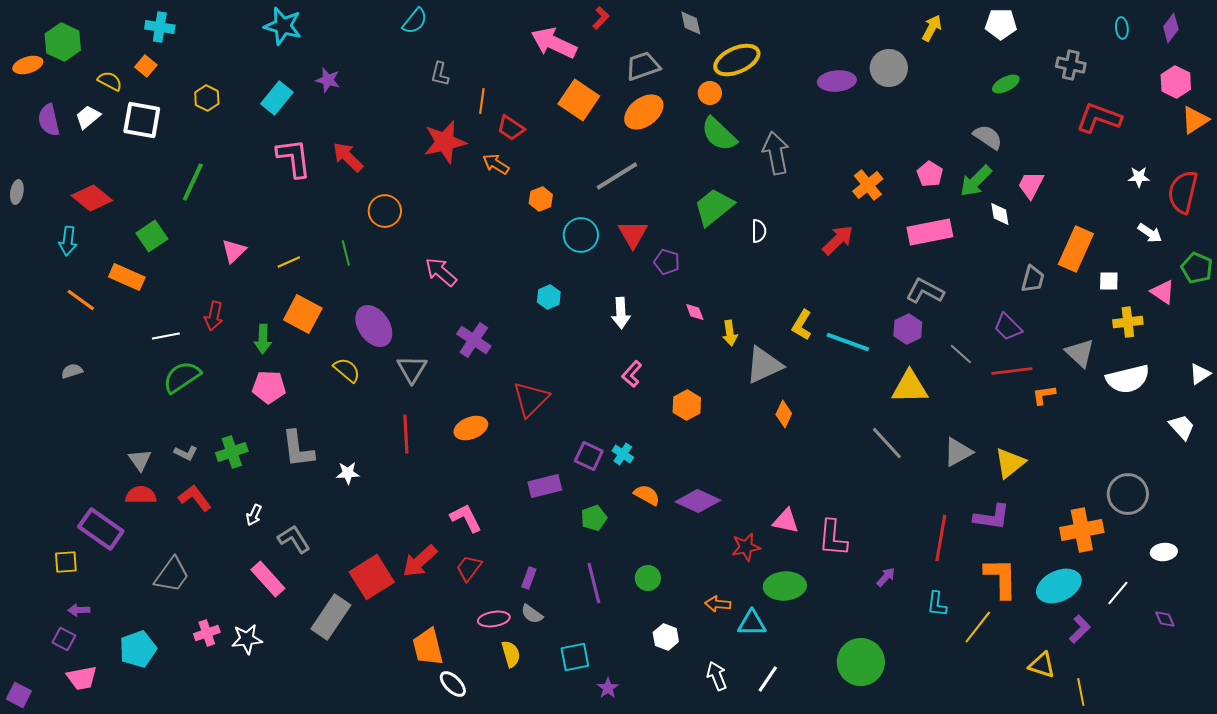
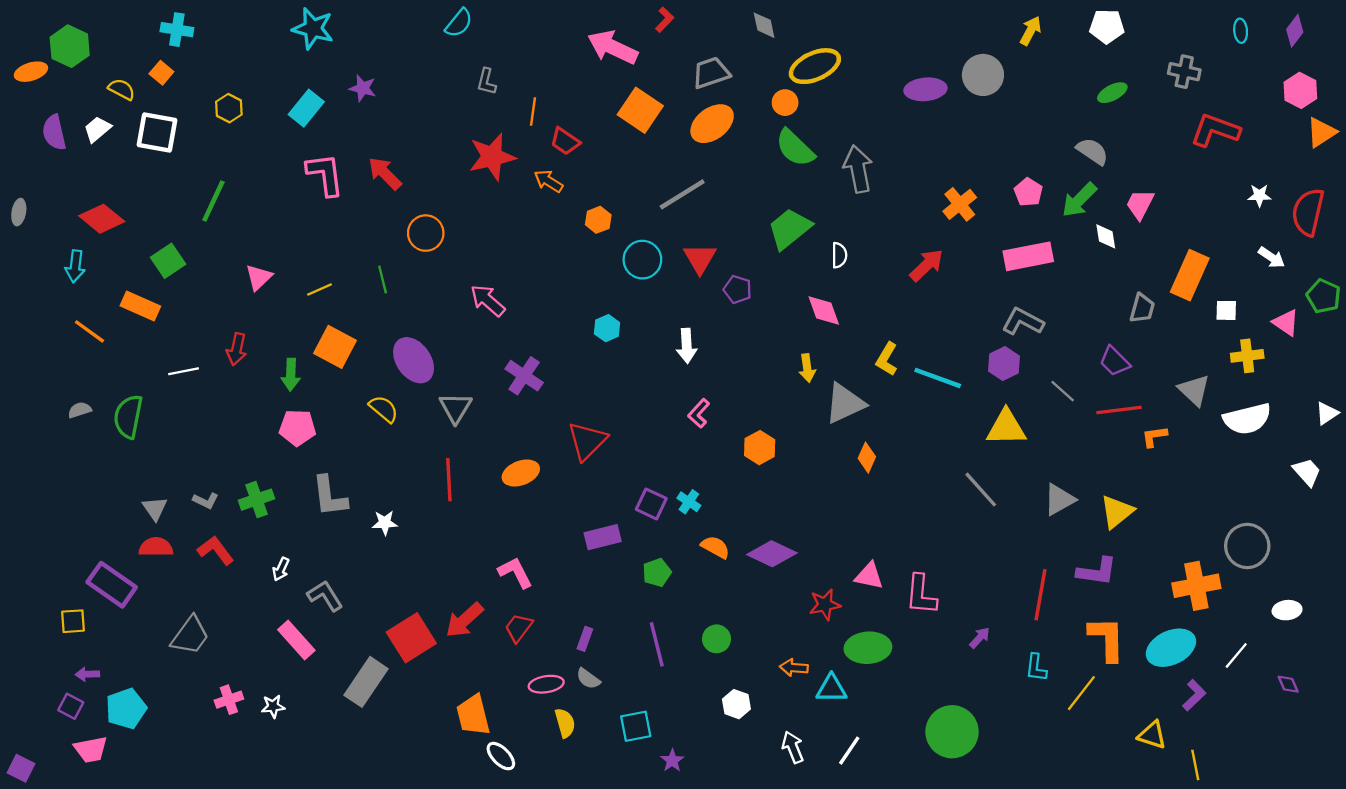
pink diamond: (695, 312) -> (824, 310), moved, size x1.6
green semicircle: (182, 377) -> (128, 417), moved, turned -45
white star: (247, 639) -> (273, 706), size x0.7
cyan pentagon: (138, 649) -> (126, 709), moved

